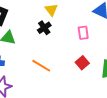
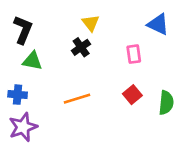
orange line: (41, 66) -> (77, 99), turned -48

